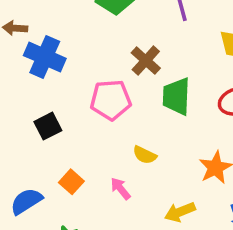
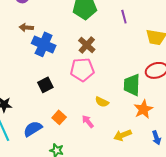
brown cross: (146, 61) -> (87, 45), moved
green trapezoid: (176, 96) -> (132, 85), moved

